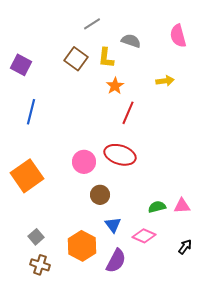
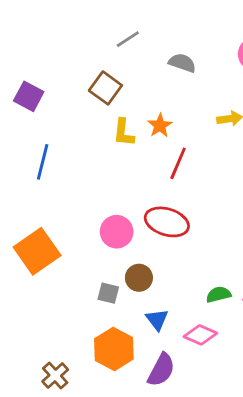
yellow L-shape: (106, 58) -> (124, 133), moved
gray square: (36, 237) -> (108, 293), moved, turned -35
brown cross: (40, 265) -> (55, 375), turned 30

